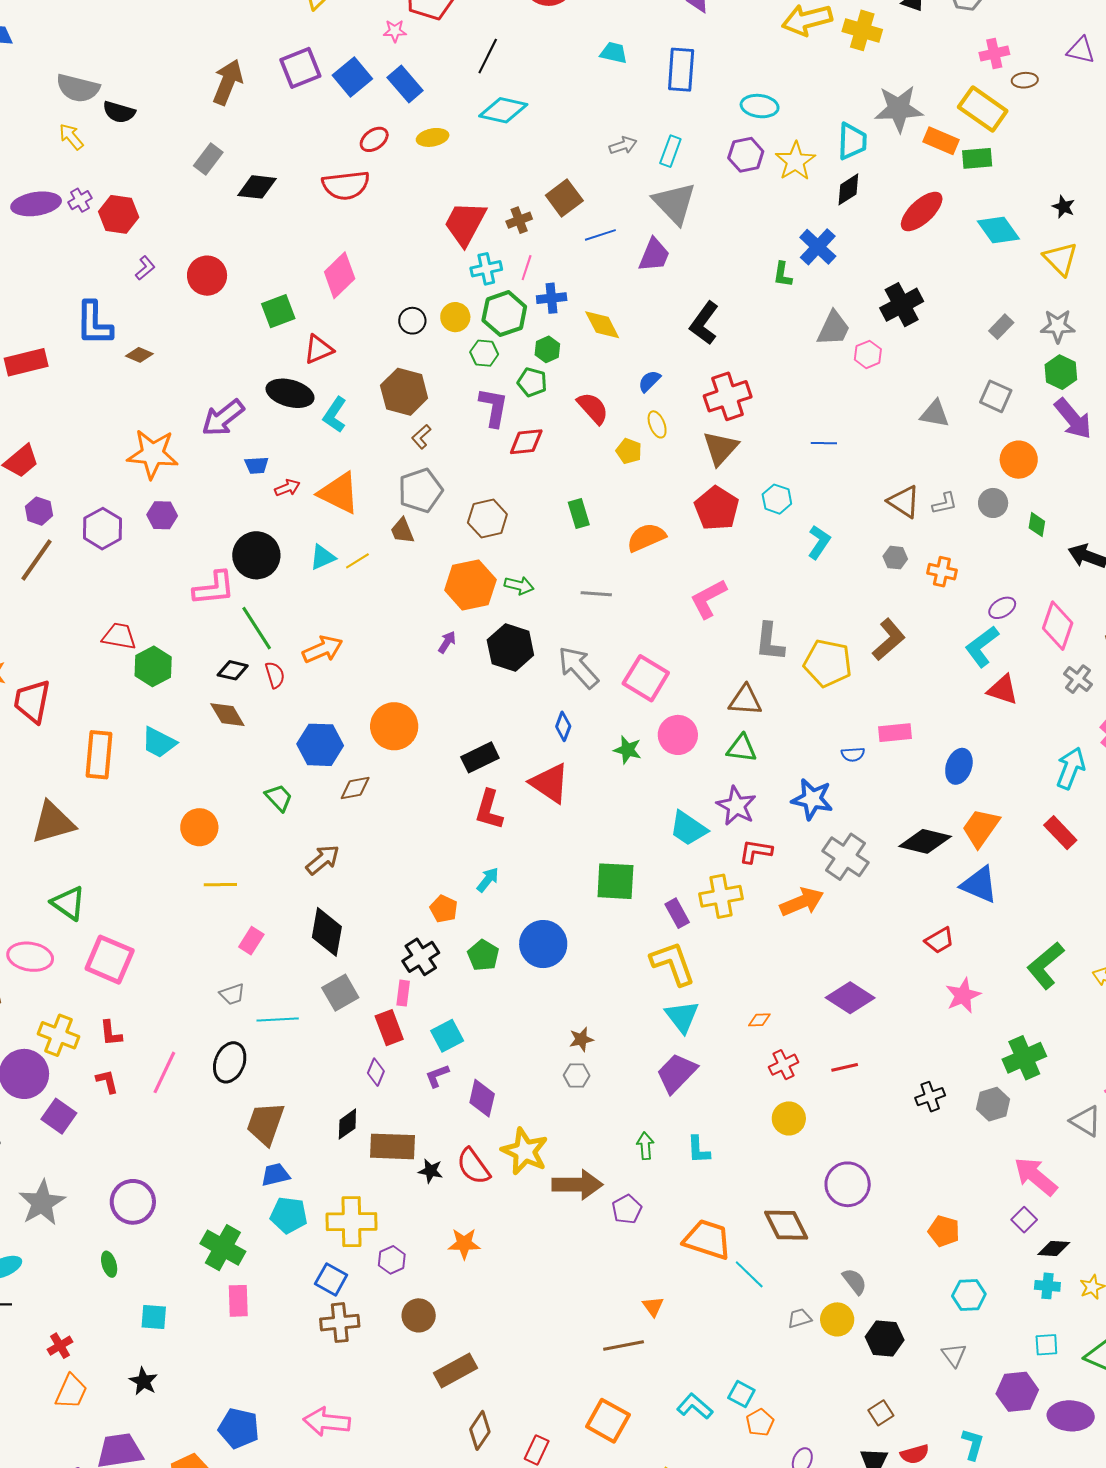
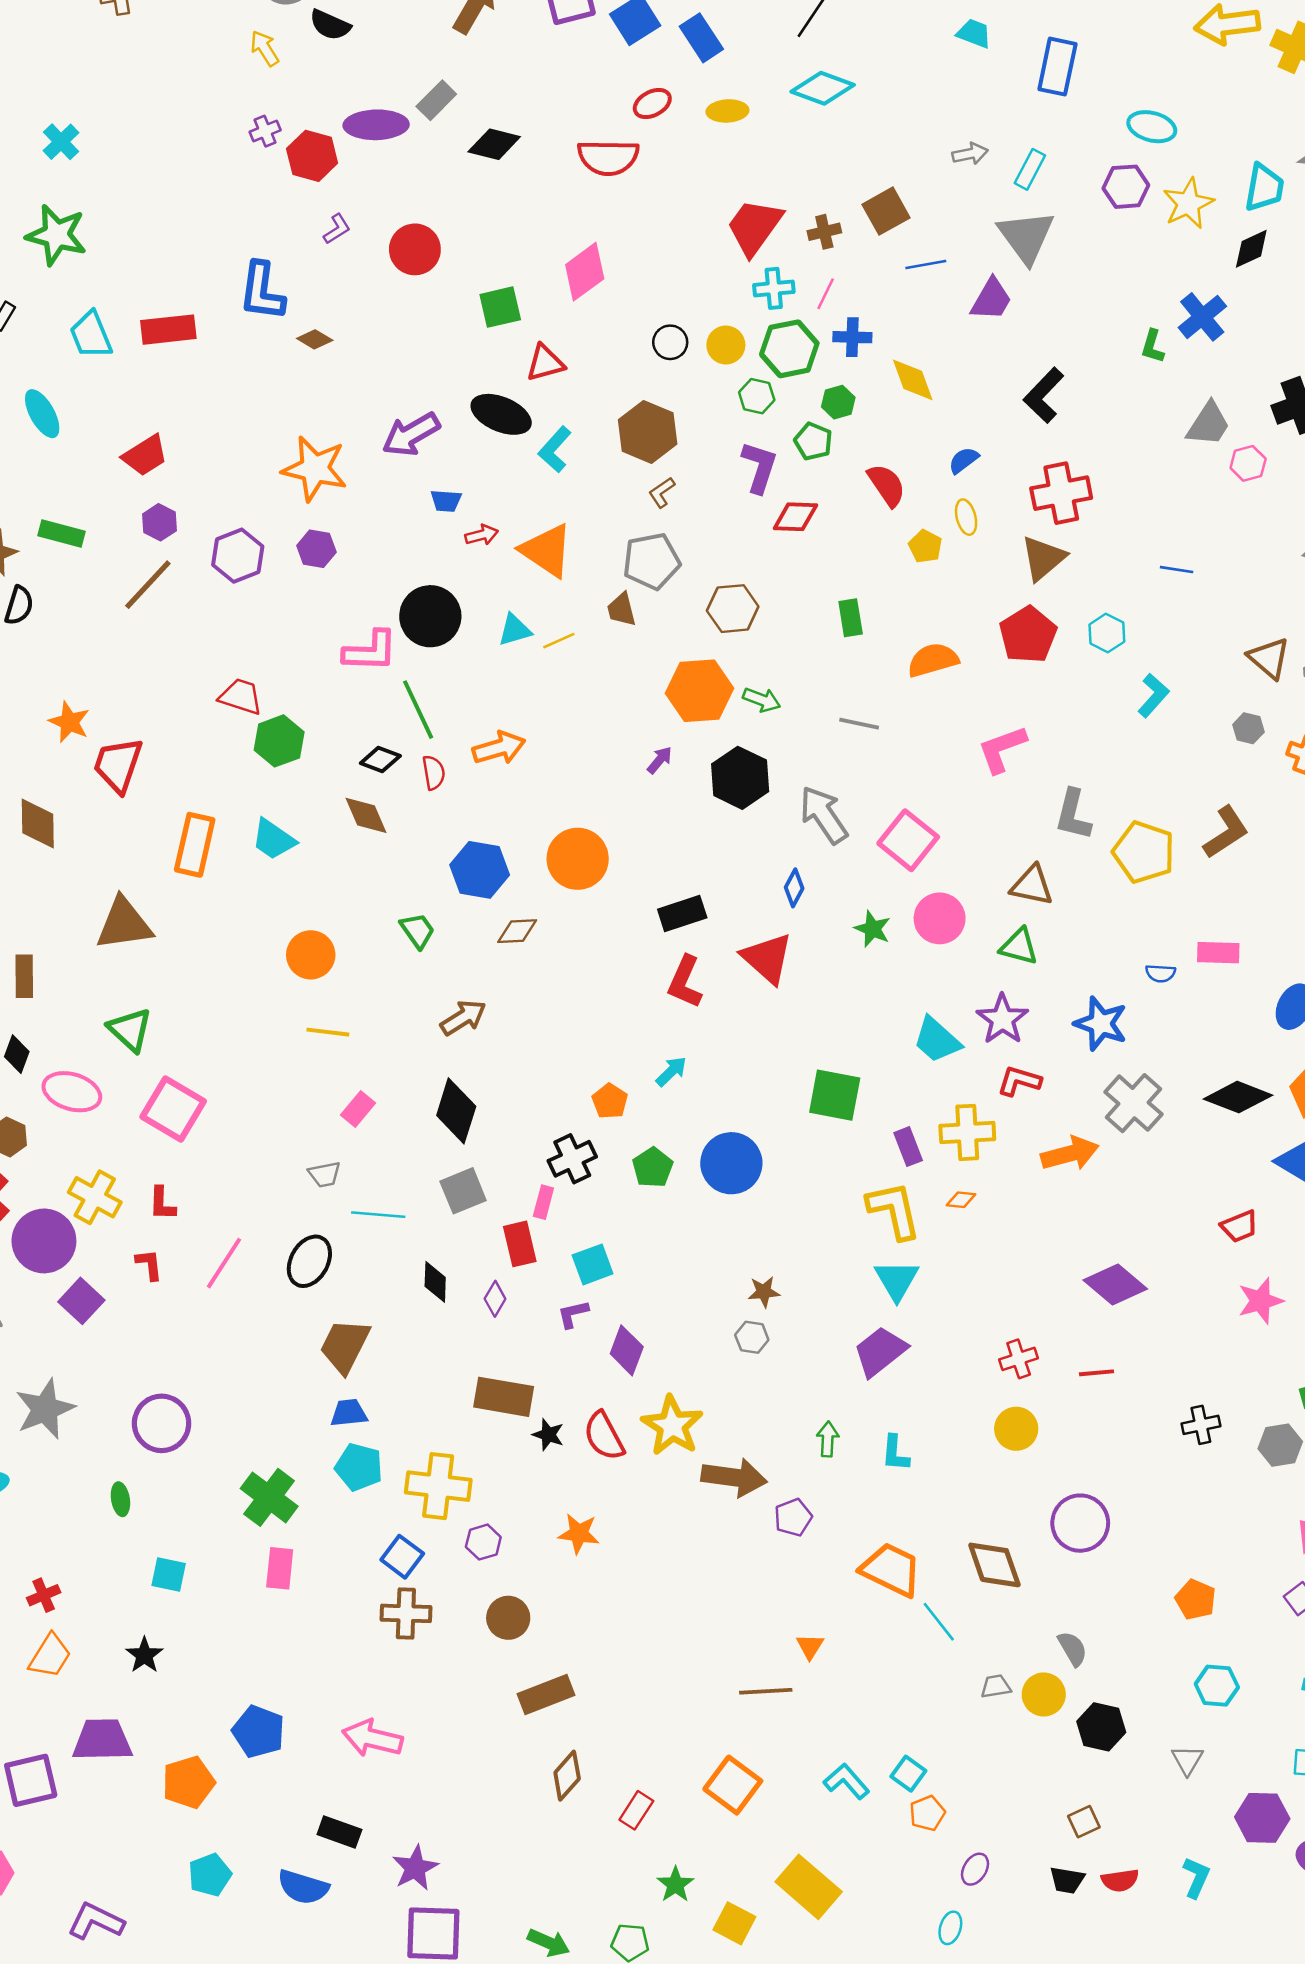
purple ellipse: (36, 204) -> (376, 125), moved
orange diamond: (759, 1020) -> (961, 1200), moved
black diamond: (347, 1124) -> (435, 1282), moved, turned -60

